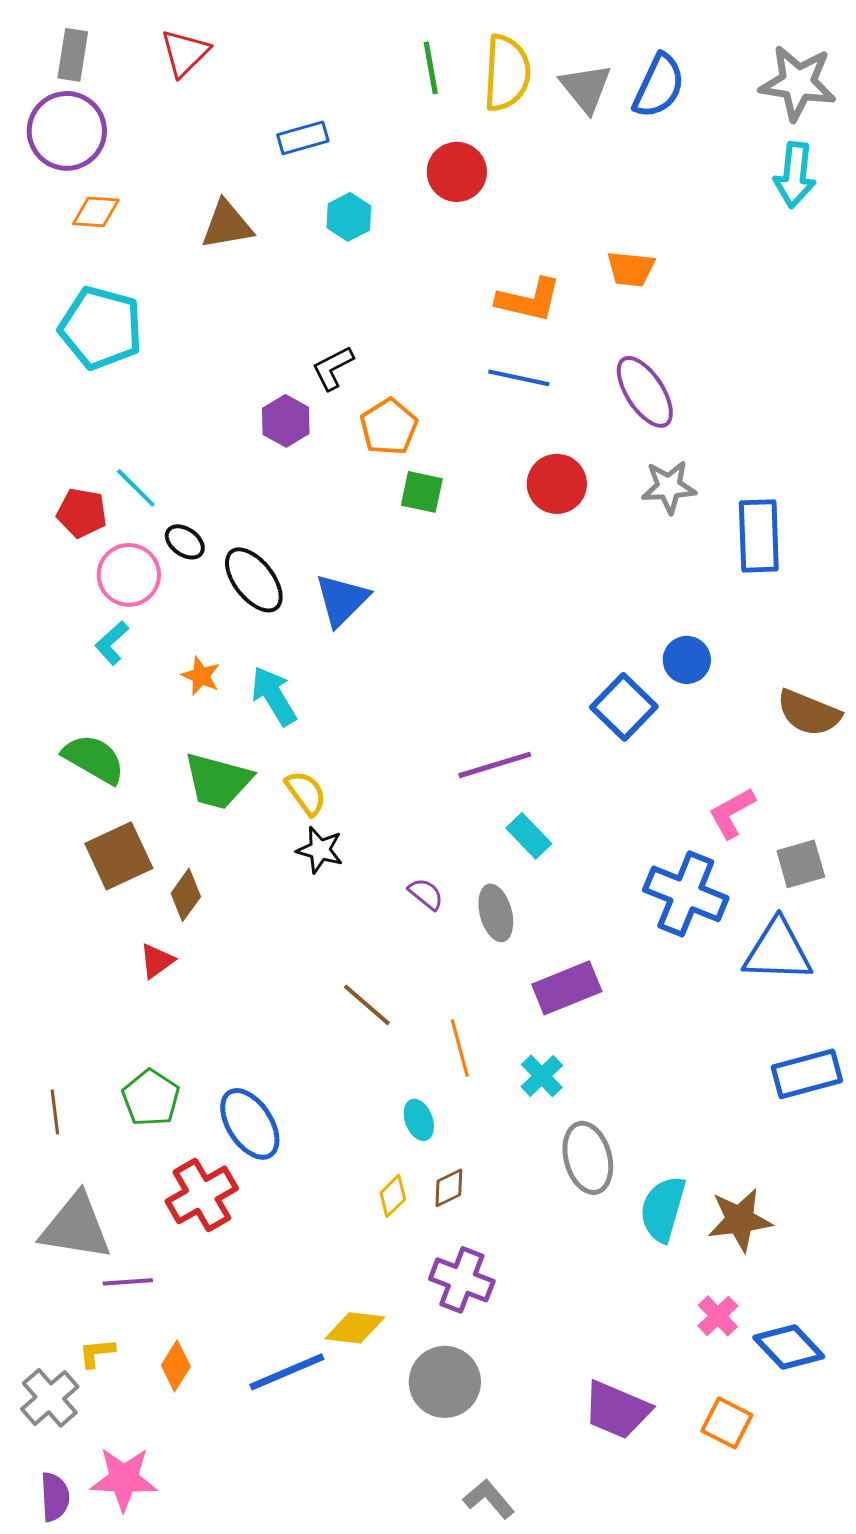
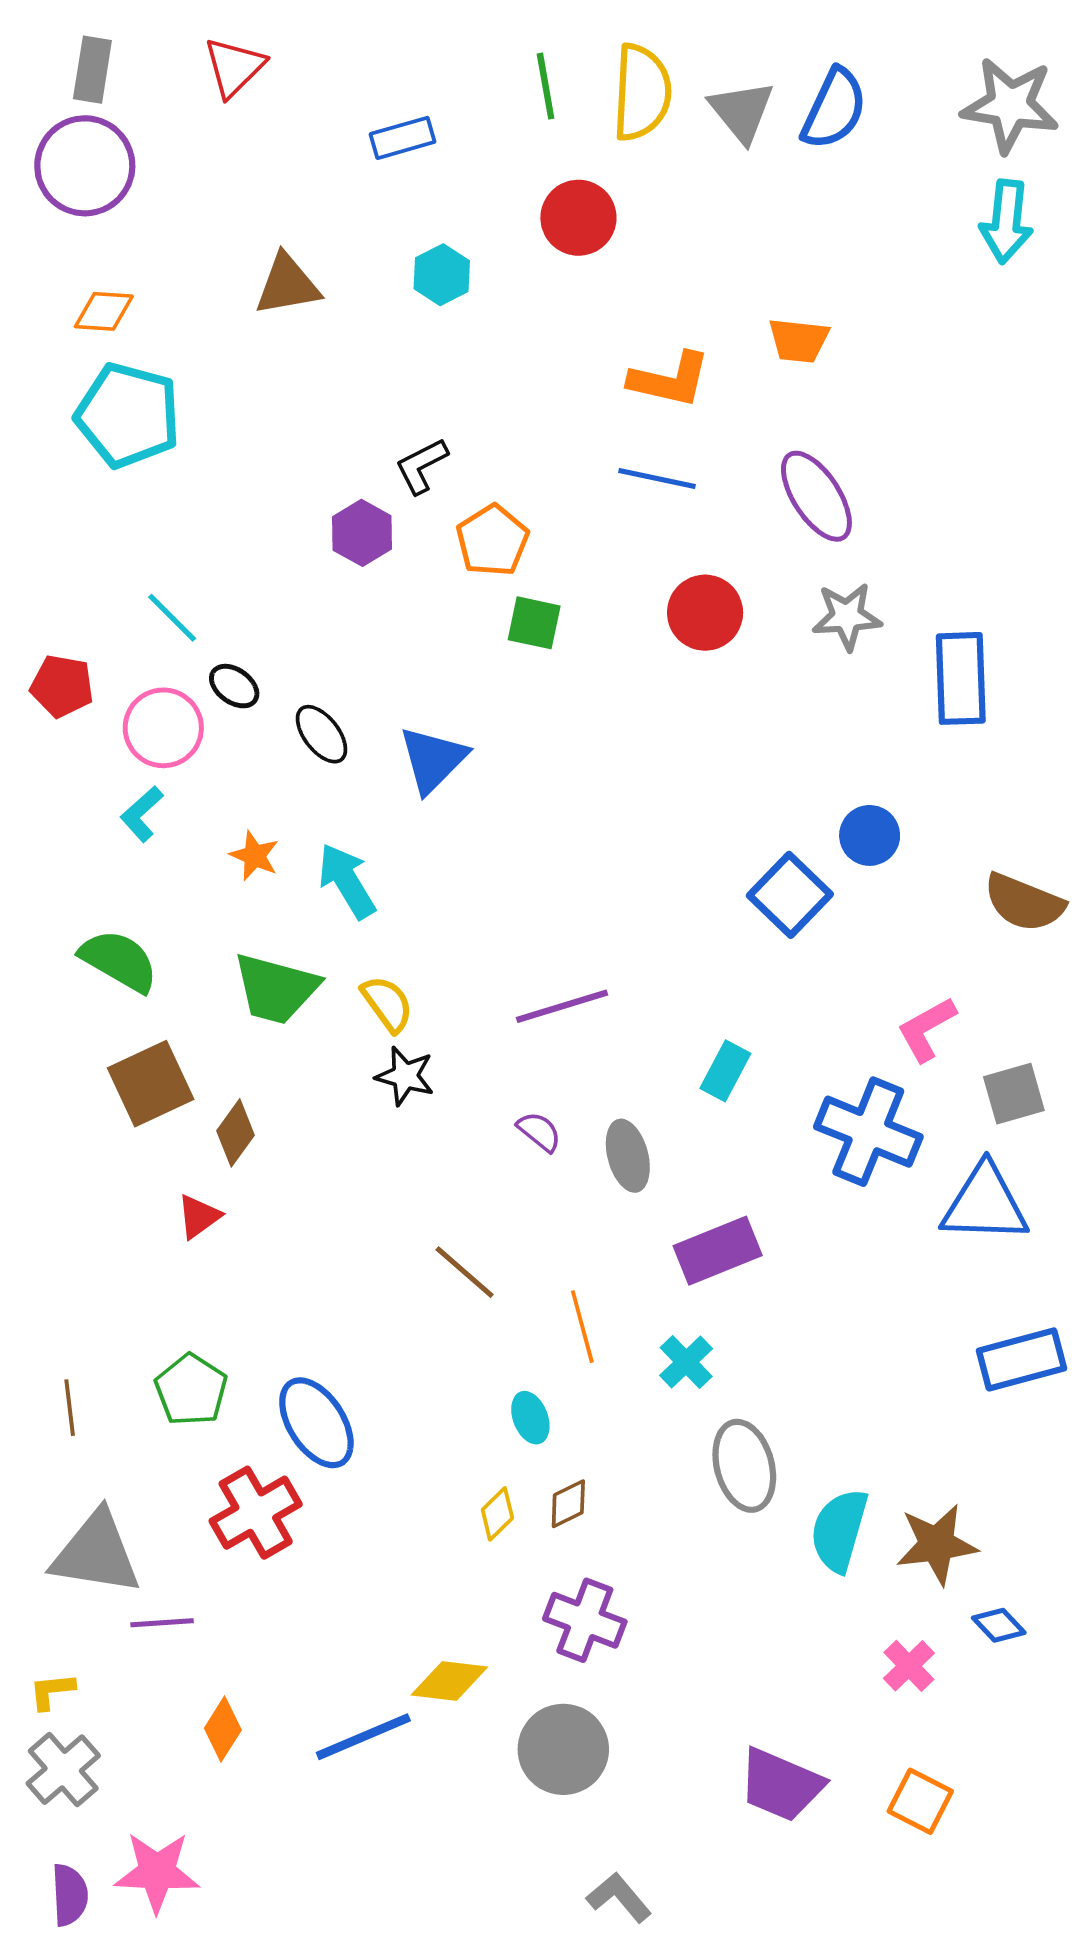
blue rectangle: (303, 138) -> (403, 138), moved
orange diamond: (96, 212) -> (104, 311), moved
red pentagon: (82, 513) -> (62, 686), moved
black ellipse: (254, 580) -> (322, 734), size x0.7
purple line: (495, 765) -> (562, 1006), moved
cyan rectangle: (529, 836) -> (725, 1071), moved, turned 72
blue diamond: (789, 1347) -> (999, 1625), moved, size x0.6
yellow L-shape: (97, 1353) -> (52, 1691), moved

